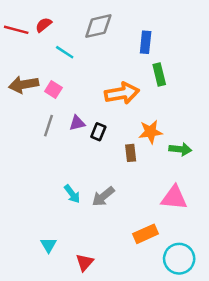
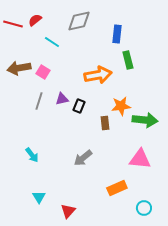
green arrow: (180, 149) -> (145, 120), size x1.4
cyan arrow: (72, 194) -> (32, 155), moved
cyan circle: (179, 259) -> (144, 208), size x0.6

